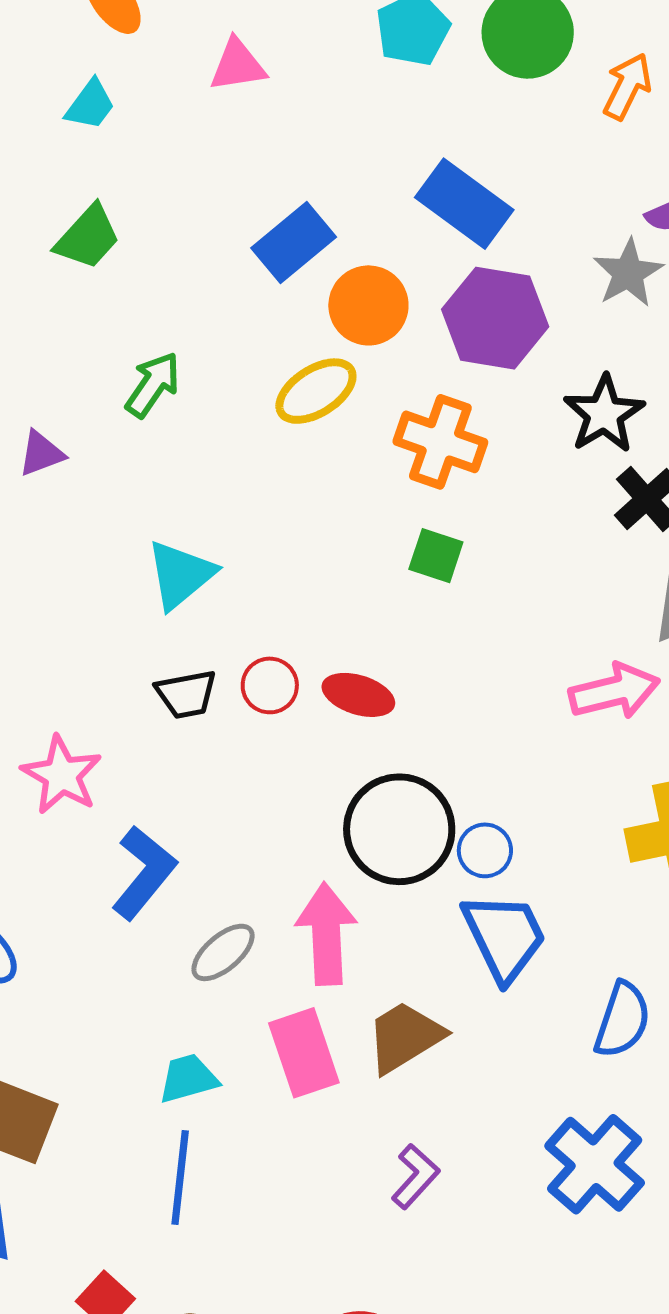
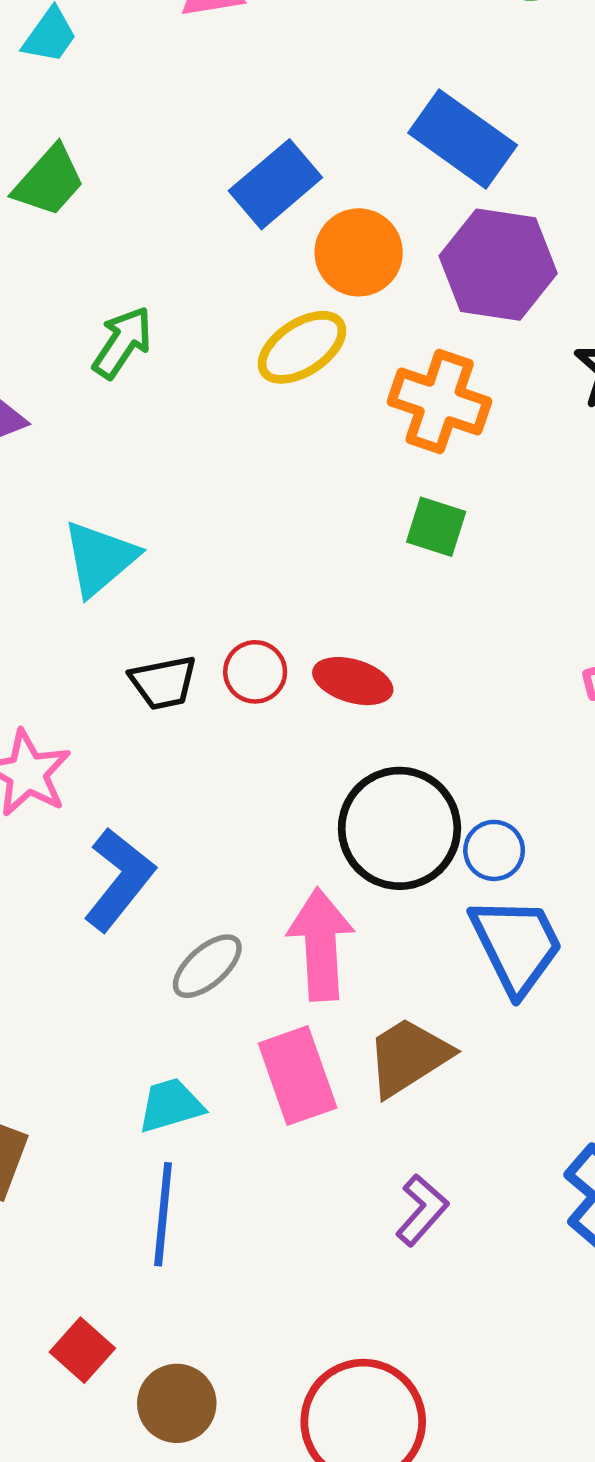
cyan triangle: (181, 575) -> (100, 558), moved

